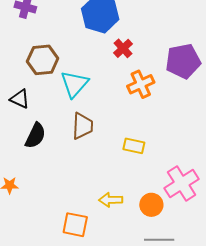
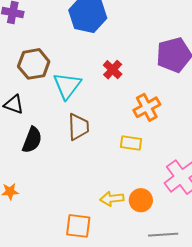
red cross: (123, 48) -> (113, 70), moved
orange cross: (141, 84) -> (147, 107), moved
orange circle: (151, 205) -> (141, 200), moved

